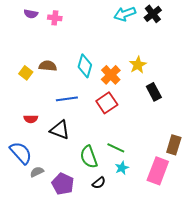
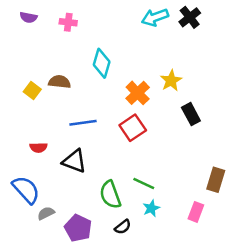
purple semicircle: (31, 14) -> (29, 17), moved
cyan diamond: (85, 66) -> (102, 63), moved
pink rectangle: (158, 171) -> (196, 212), size x0.6

